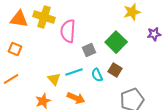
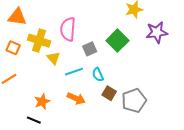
yellow cross: (44, 17) -> (39, 41), moved
purple star: (154, 34) -> (157, 32), size x1.5
brown square: (115, 70) -> (109, 93), moved
yellow triangle: (54, 79) -> (53, 58), moved

